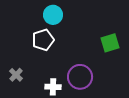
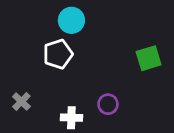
purple circle: (80, 77) -> (108, 104), size x0.6

